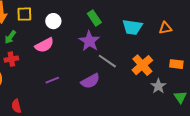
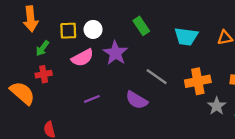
yellow square: (24, 14) -> (68, 31), moved
purple star: (89, 41) -> (115, 53), moved
orange cross: (142, 65) -> (198, 81), turned 30
purple semicircle: (90, 81) -> (137, 100), turned 60

